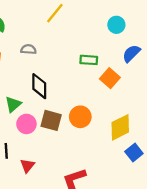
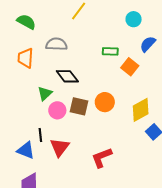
gray semicircle: (28, 49) -> (56, 44), size x1.5
black diamond: (39, 86) -> (67, 76), turned -35
red triangle: (27, 166) -> (60, 147), size x1.5

